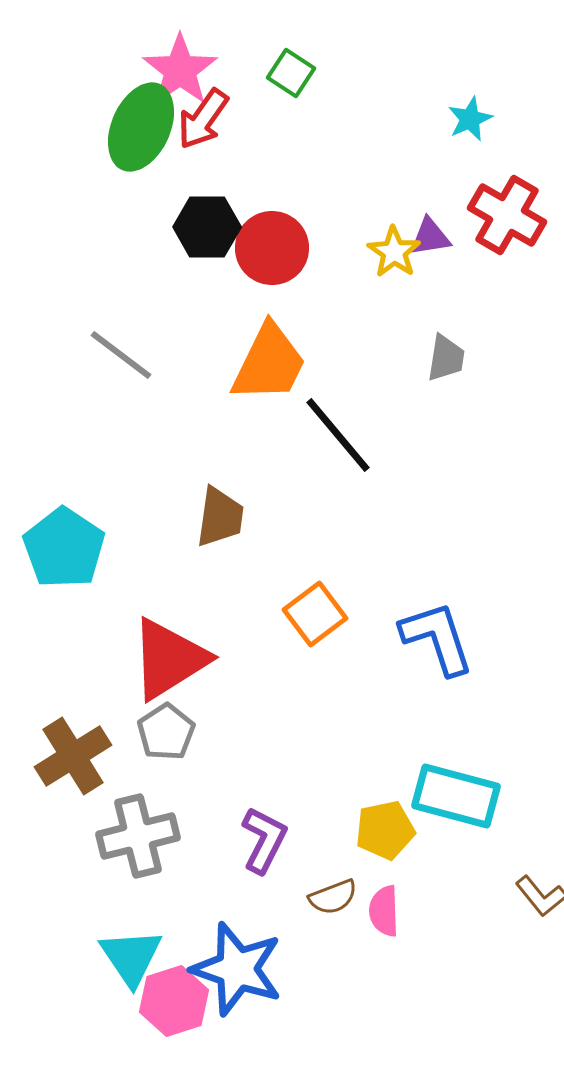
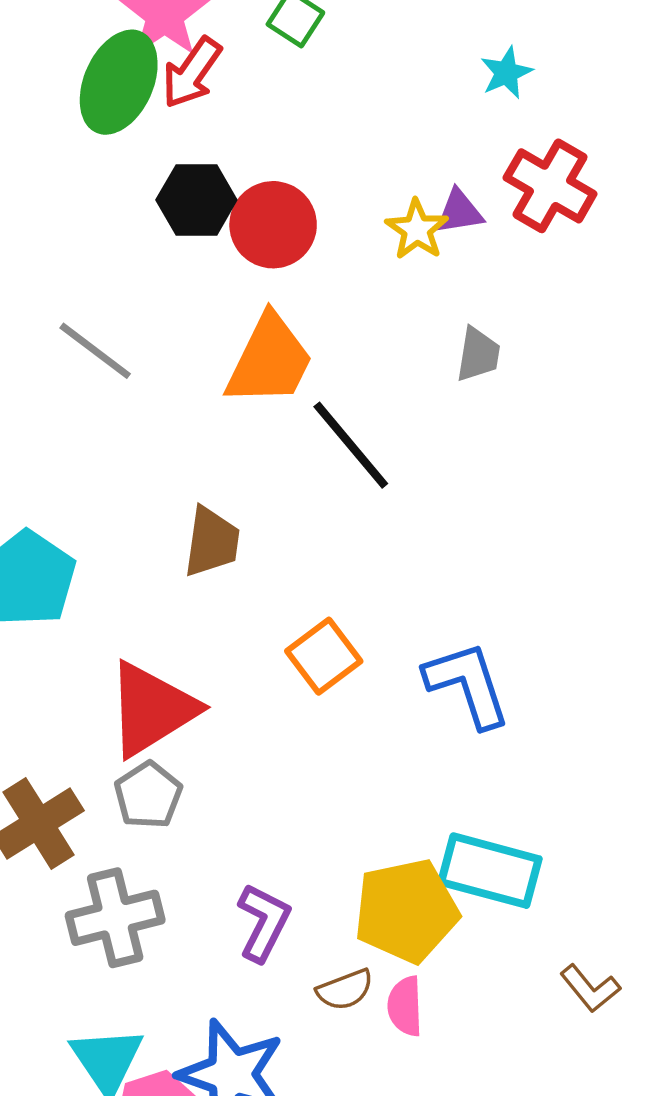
yellow pentagon: (385, 830) -> (406, 911), size x1.5

